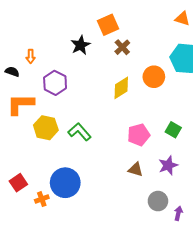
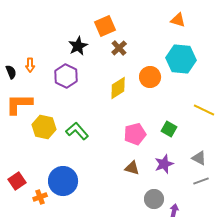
orange arrow: (31, 56) -> (30, 65), moved
black semicircle: (12, 72) -> (11, 72), turned 48
purple hexagon: (55, 83) -> (66, 76), moved

